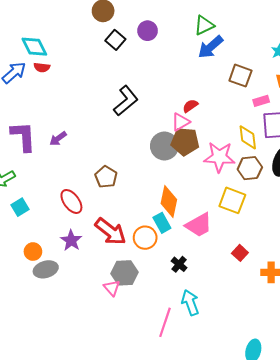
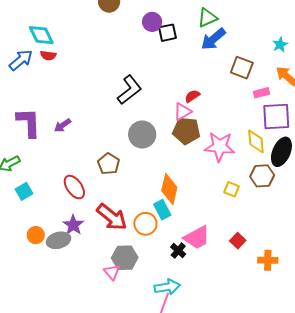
black square: (115, 40) -> (168, 33), moved, turned 36
yellow diamond: (248, 137) -> (256, 141), moved
gray circle: (164, 146) -> (142, 135), moved
brown hexagon: (250, 168) -> (262, 176), moved
yellow square: (232, 200) -> (231, 189), size x0.6
pink trapezoid: (199, 225) -> (197, 238), moved
gray ellipse: (46, 269) -> (59, 240), moved
cyan arrow: (190, 303) -> (167, 287), moved, turned 100

